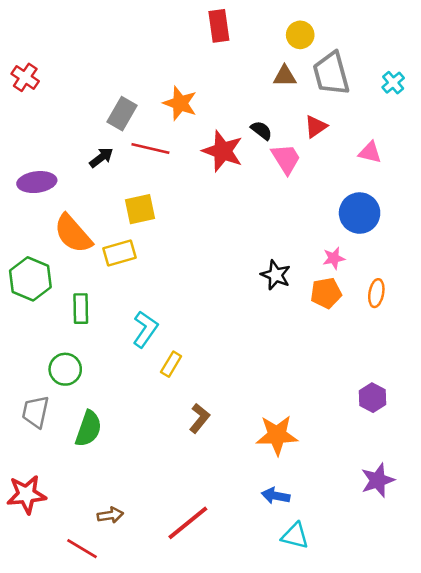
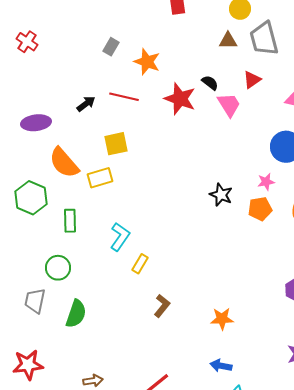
gray rectangle: (122, 114) -> (111, 47), moved, size x0.7
orange star: (277, 435) -> (222, 319), size x0.7

